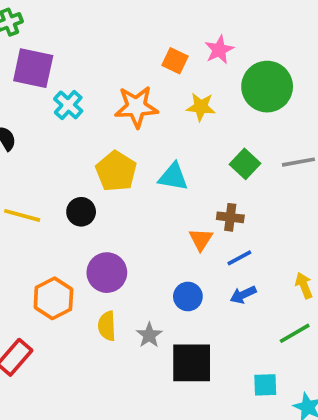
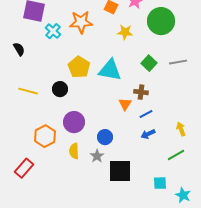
orange star: (136, 107) -> (81, 22), moved
cyan triangle: (173, 177) -> (110, 70), size x1.4
blue circle: (188, 297) -> (105, 137), moved

